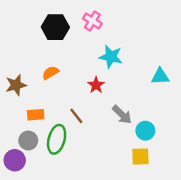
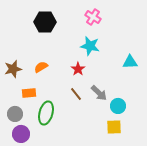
pink cross: (92, 21) -> (93, 17), moved
orange semicircle: (50, 73) -> (41, 67), moved
brown line: (76, 116) -> (76, 94), moved
gray circle: (28, 141) -> (15, 114), moved
purple circle: (15, 160) -> (21, 134), moved

